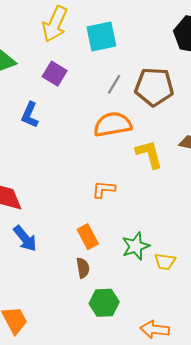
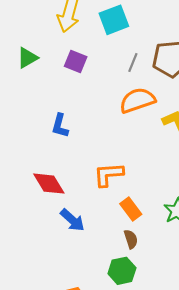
blue L-shape: (30, 115) -> (60, 126), moved
orange L-shape: (104, 189) -> (108, 175), moved, size x1.4
green hexagon: (104, 303) -> (122, 271), moved

